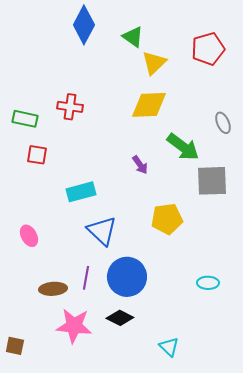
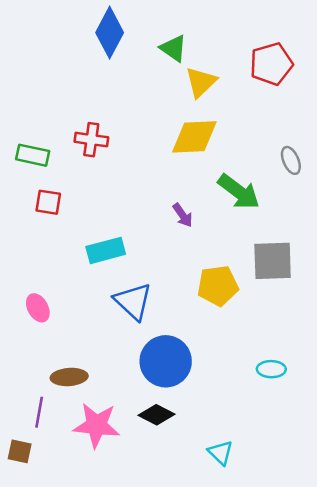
gray square: (212, 181) -> (273, 261), moved
purple line: (86, 278) -> (39, 412), moved

